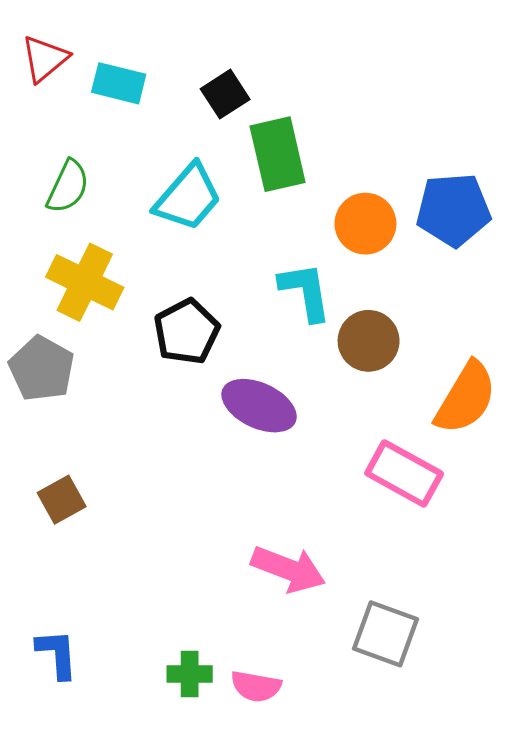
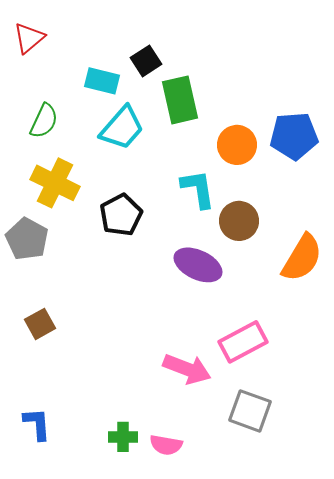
cyan rectangle: (119, 83) -> (102, 81), moved
purple ellipse: (259, 406) -> (198, 265), moved
pink rectangle: (404, 473) -> (243, 342), moved, turned -57

